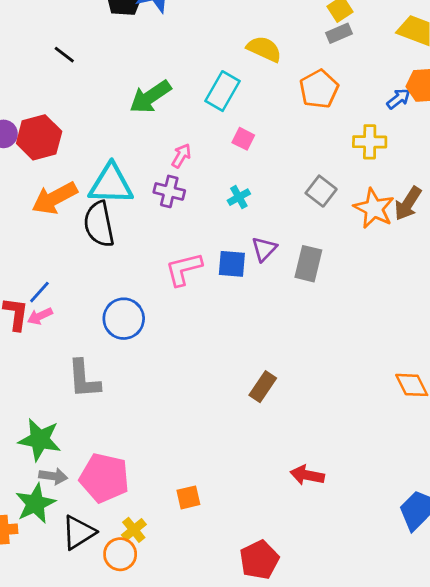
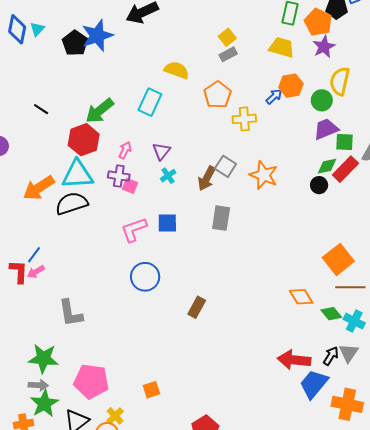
black line: (64, 55) -> (41, 109), moved
red hexagon: (39, 137) -> (84, 140), moved
pink square: (243, 139) -> (130, 186), moved
yellow cross: (370, 142) -> (244, 119), moved
brown arrow: (408, 203) -> (207, 178), moved
black semicircle: (99, 224) -> (72, 203), turned 88
purple triangle: (264, 249) -> (161, 151), moved
blue circle: (124, 319) -> (145, 277), moved
red arrow: (307, 475) -> (294, 360), moved, size x1.4
gray arrow: (53, 476) -> (38, 385), moved

